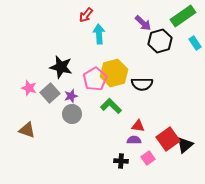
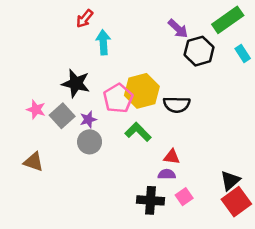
red arrow: (86, 15) -> (85, 19), moved
cyan arrow: (99, 34) -> (103, 42), moved
red square: (168, 139) -> (236, 202), moved
black cross: (121, 161) -> (151, 200), size x1.5

